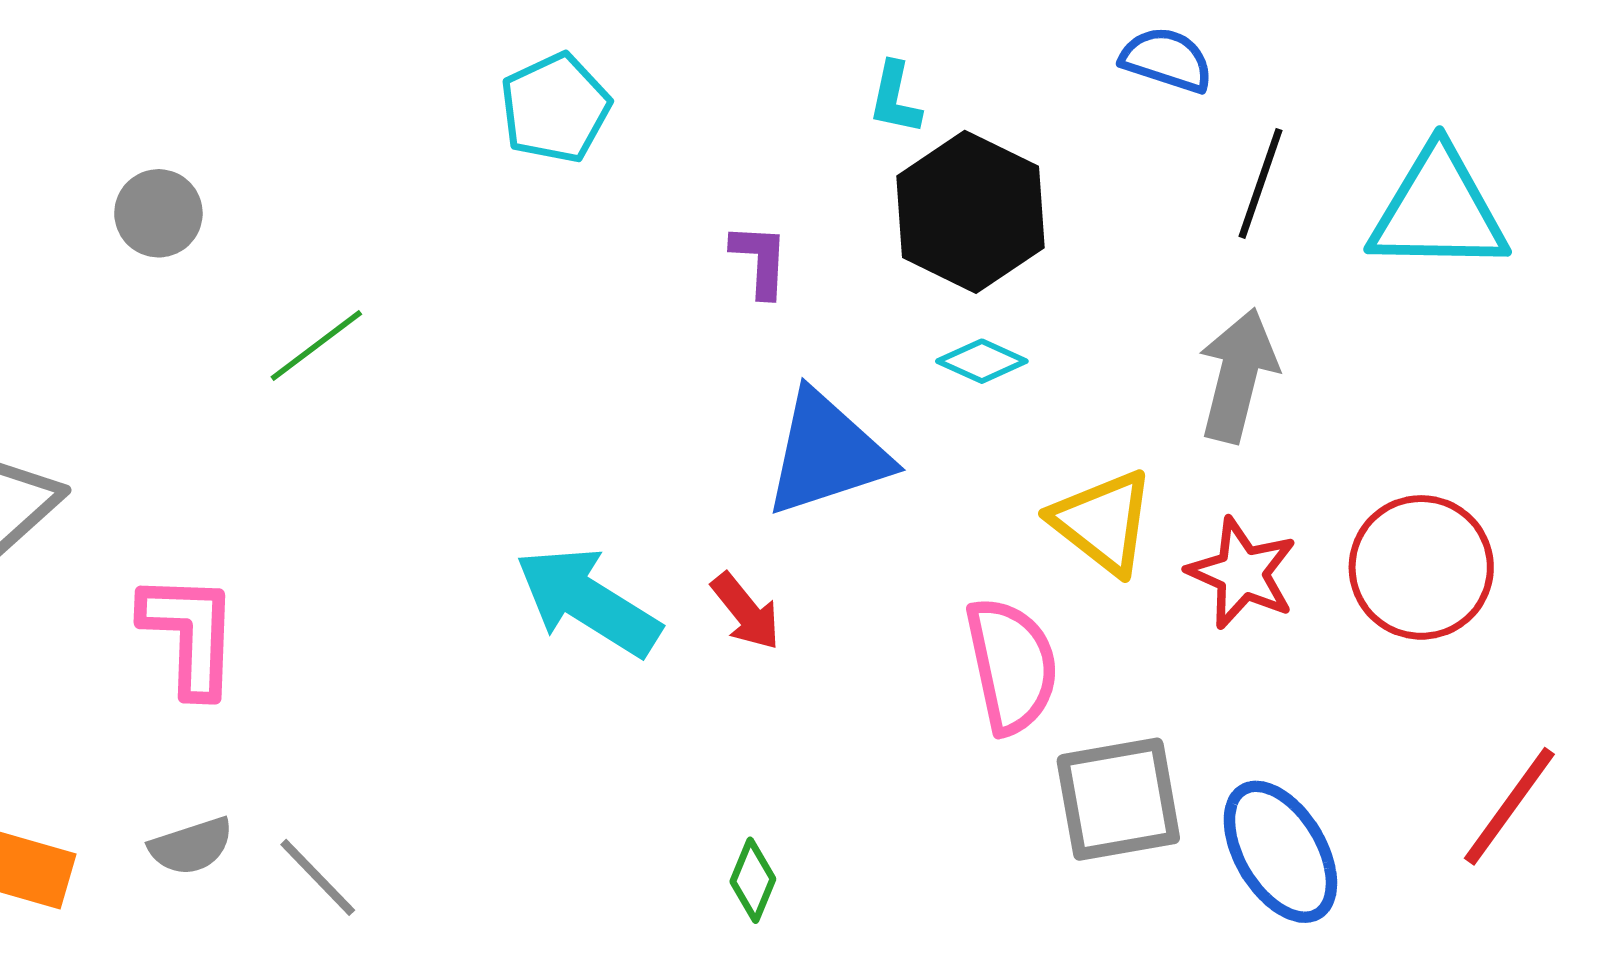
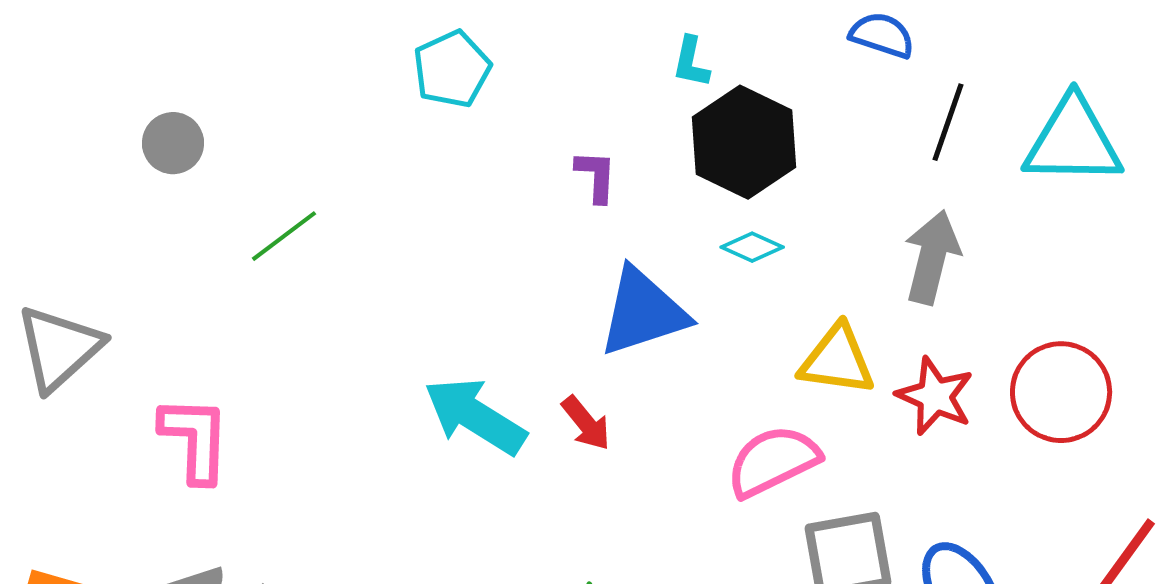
yellow triangle: (1103, 522) -> (837, 360), turned -30
pink semicircle: (1012, 665) -> (773, 461), turned -104

